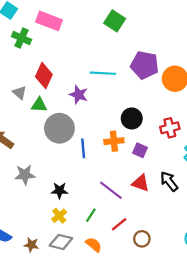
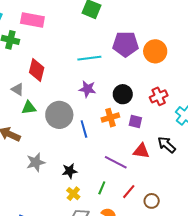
purple star: (79, 95) -> (87, 89), moved
green triangle: (39, 105) -> (29, 108), moved

